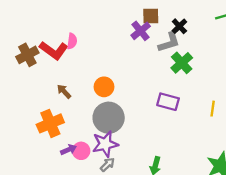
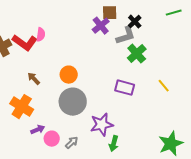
yellow line: (213, 109) -> (164, 86), moved, turned -48
orange cross: (50, 123) -> (22, 107), turned -35
purple star: (105, 144) -> (102, 125), moved
pink circle: (81, 151) -> (52, 139), moved

